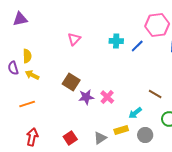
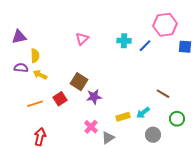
purple triangle: (20, 19) -> (19, 37), moved
purple semicircle: (13, 68) -> (21, 68), turned 112
pink cross: (107, 97) -> (91, 127), moved
yellow rectangle: (121, 130) -> (123, 117), moved
red square: (70, 138) -> (60, 99), moved

